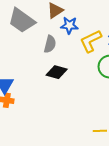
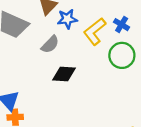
gray semicircle: (50, 44) -> (50, 44), turned 42

